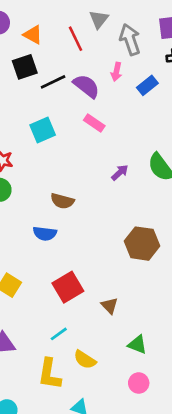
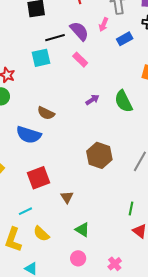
black line: (53, 82) -> (55, 38), moved
blue semicircle: (45, 233) -> (29, 135), size x1.4

